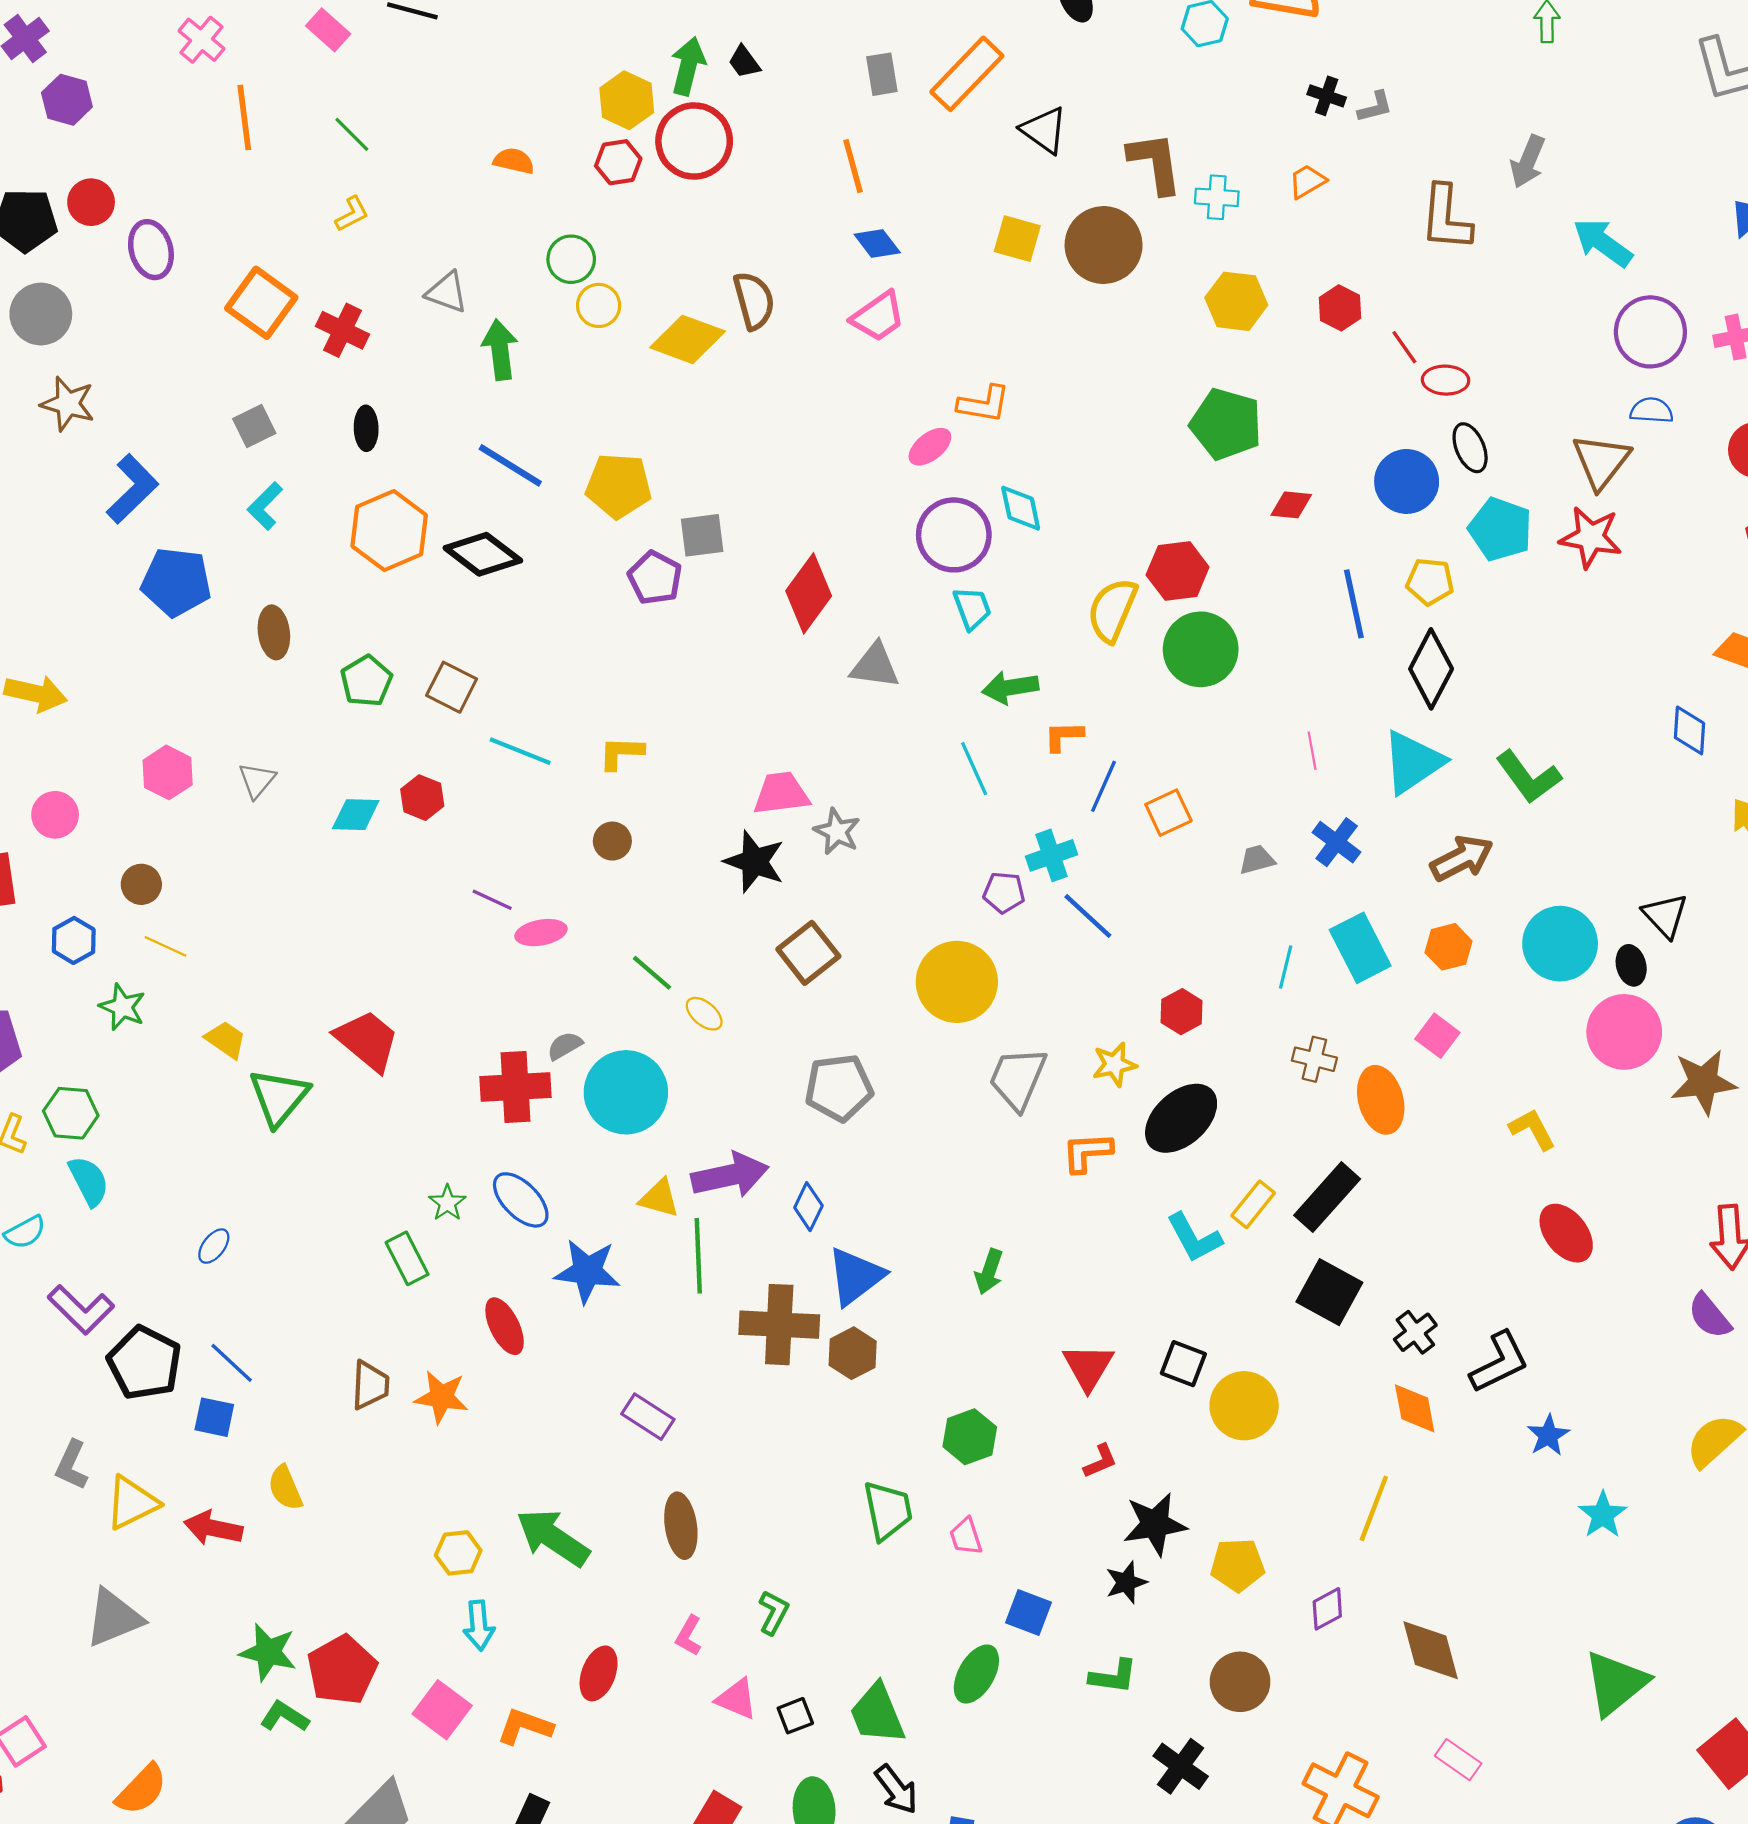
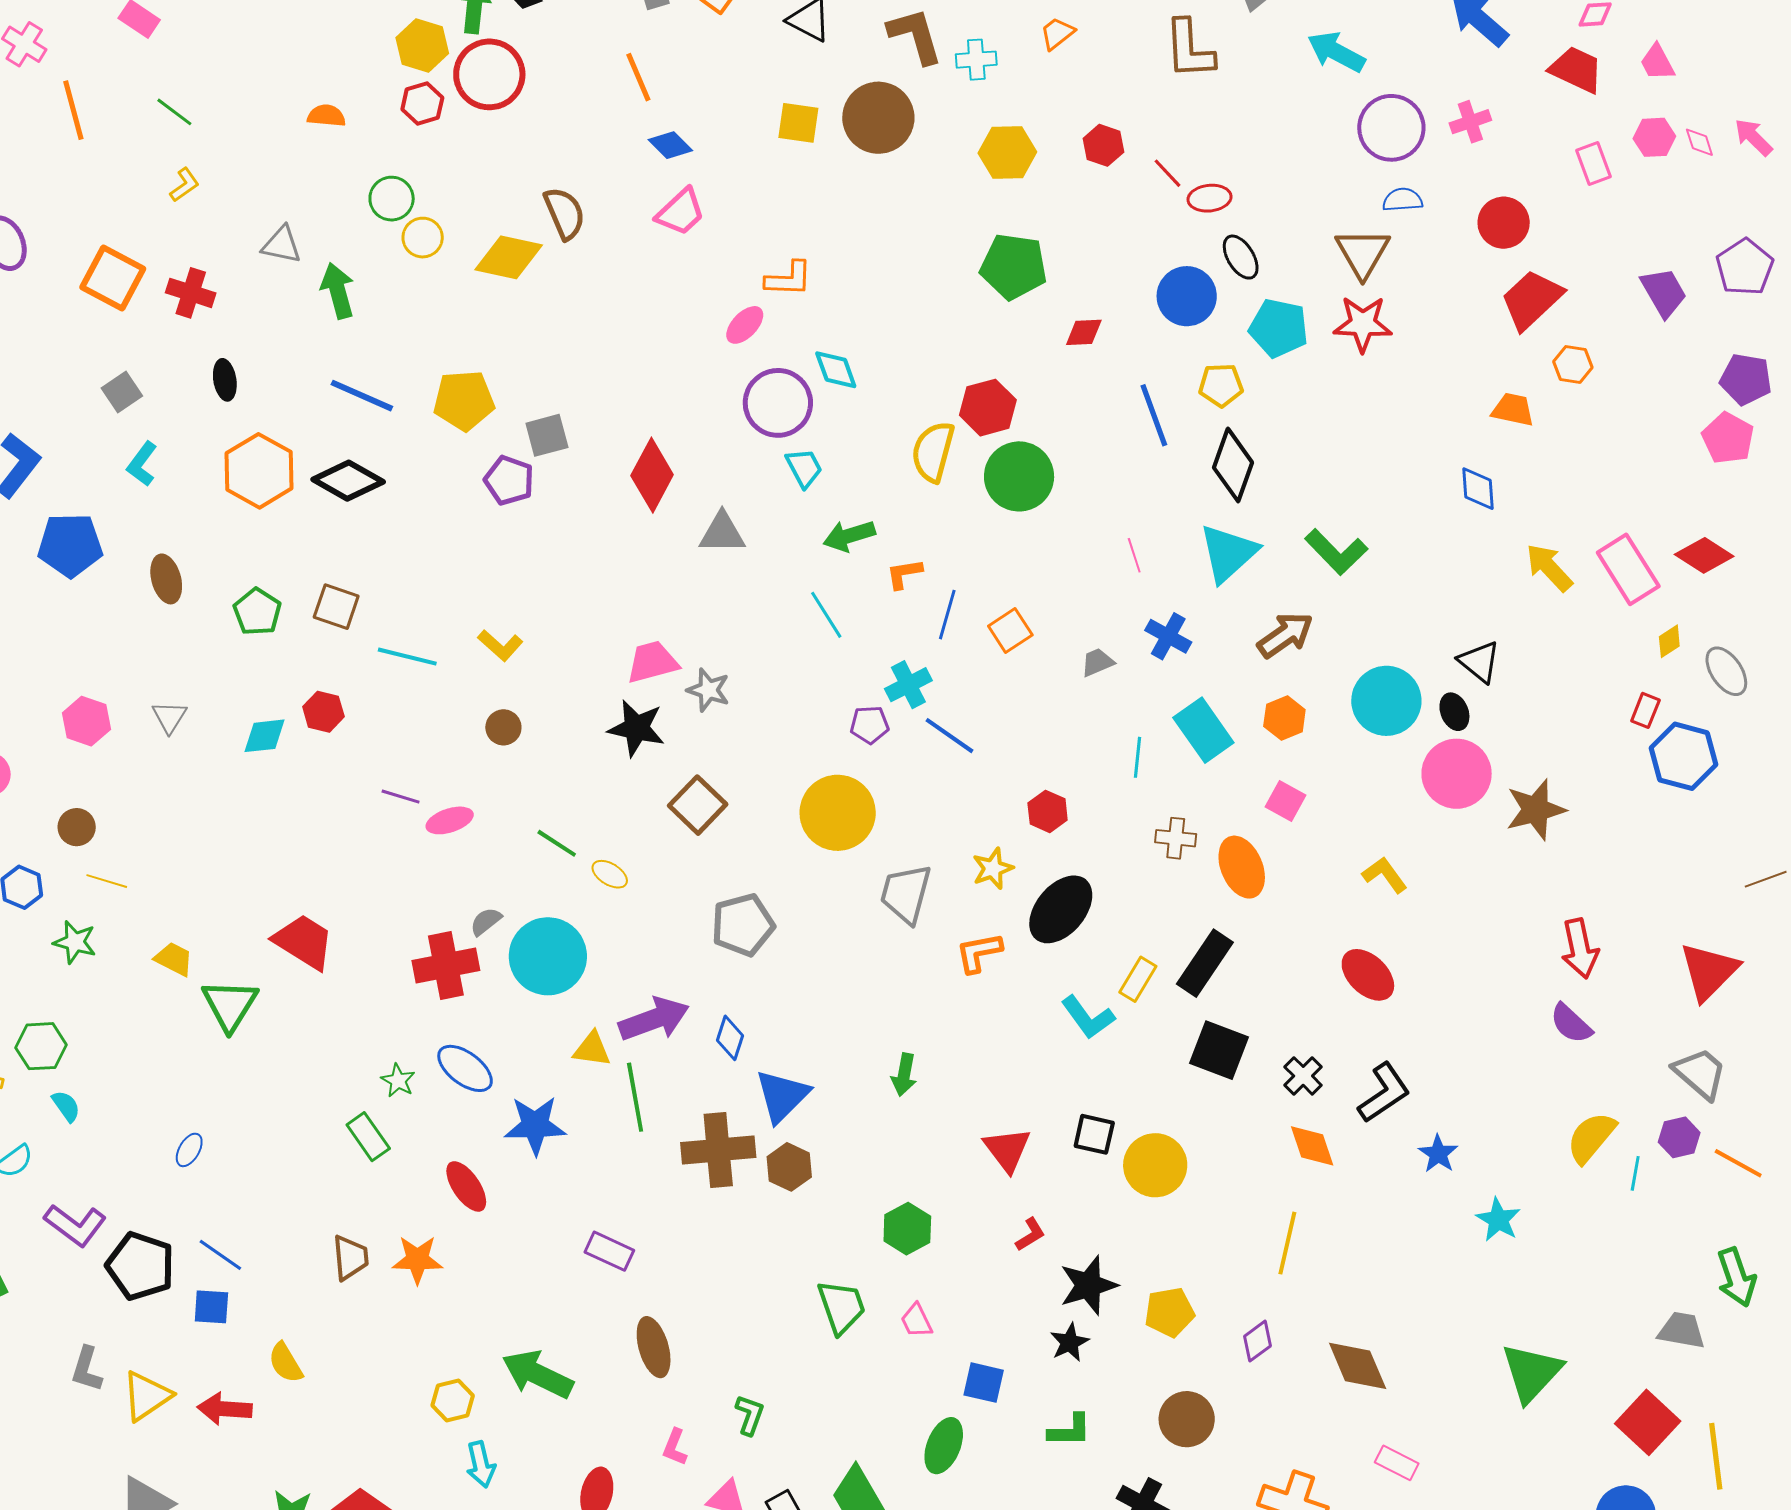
yellow L-shape: (621, 753) -> (500, 645), turned -132
cyan semicircle: (89, 1181) -> (66, 1106), size x0.7
red ellipse: (1566, 1233) -> (1368, 975), moved

